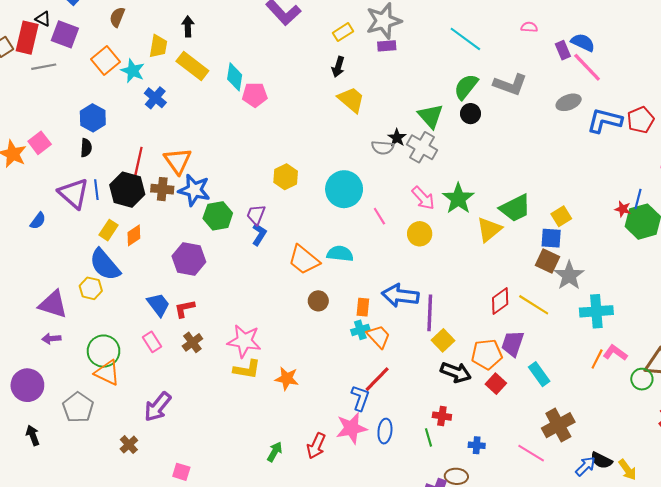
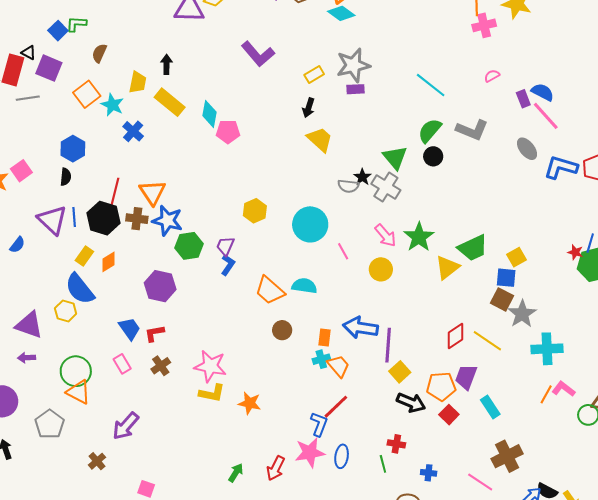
pink semicircle: (529, 27) -> (492, 76), turned -35
gray ellipse: (569, 102) -> (527, 149), turned 70

